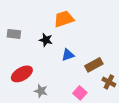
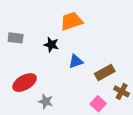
pink square: (80, 93) -> (98, 104), moved

